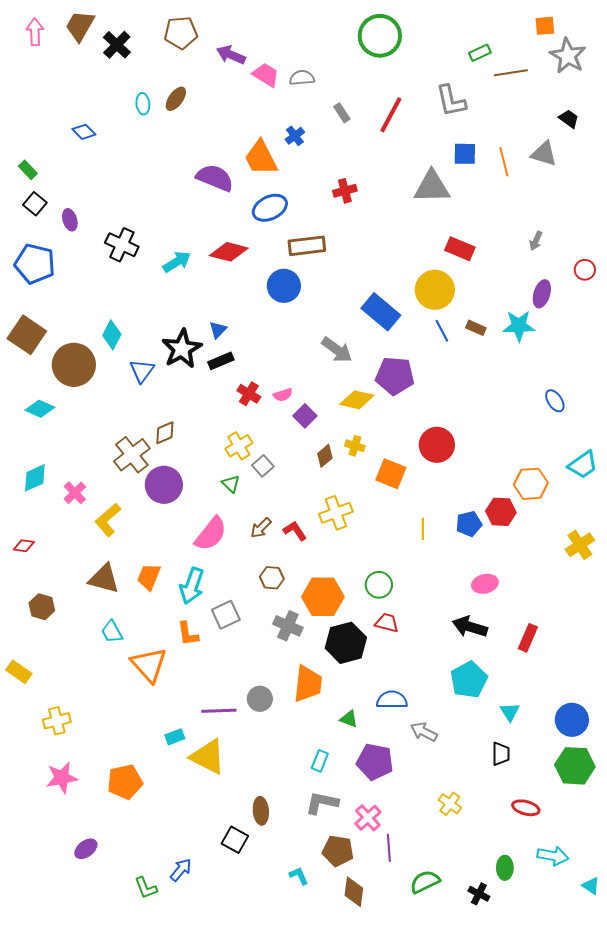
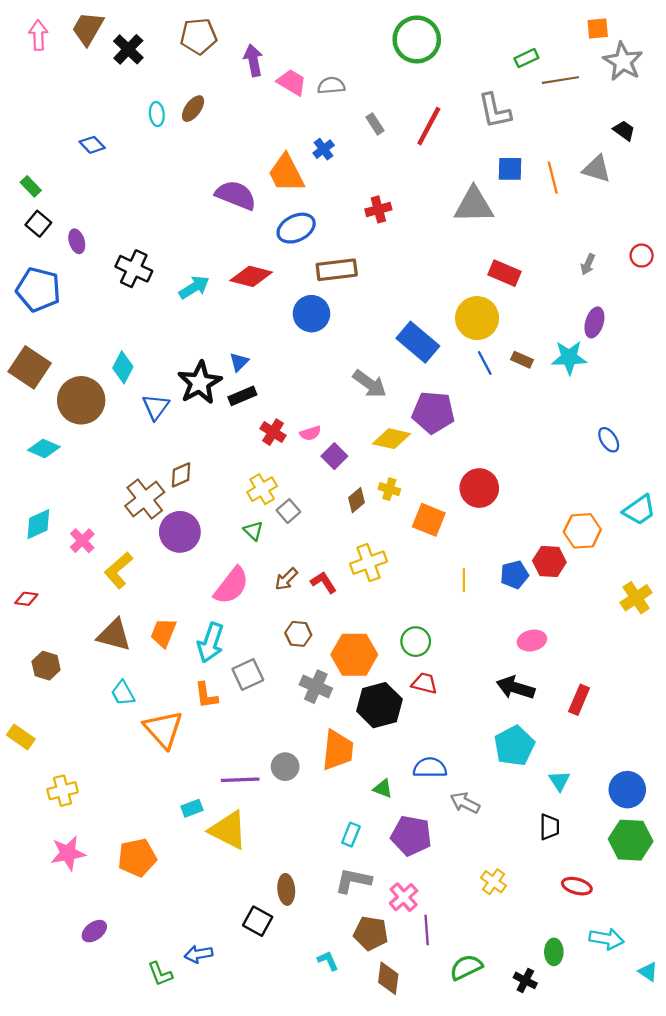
purple arrow: (231, 55) -> (253, 60), turned 56
red circle: (585, 270) -> (642, 256), moved
blue arrow: (181, 870) -> (199, 954), turned -140

